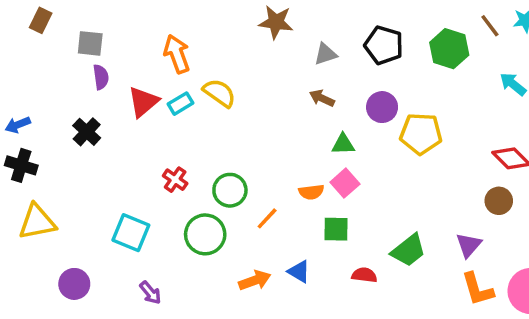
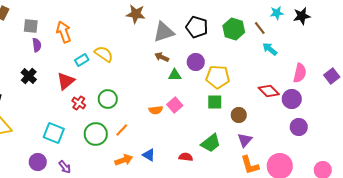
brown line: (490, 26) -> (260, 28), moved
orange arrow: (177, 54) -> (64, 32), moved
gray triangle: (325, 54) -> (164, 32), size x1.6
red triangle: (143, 102) -> (66, 81), moved
green triangle: (343, 144) -> (175, 75), moved
green circle: (230, 190) -> (108, 99), moved
brown circle: (499, 201) -> (239, 115), moved
orange line: (267, 218) -> (122, 130), moved
green square: (336, 229) -> (215, 102), moved
purple circle: (74, 284) -> (38, 162), moved

